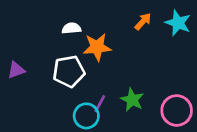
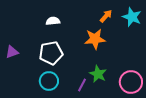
orange star: (97, 47) -> (95, 39), moved
purple line: (100, 104) -> (82, 85), moved
cyan circle: (86, 116) -> (49, 81), moved

